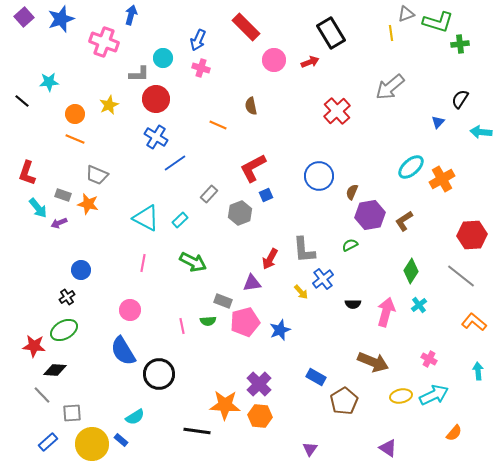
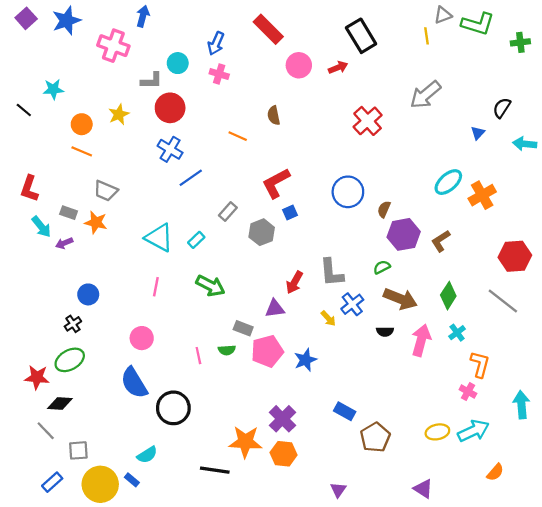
green cross: (460, 44) -> (520, 42), moved
orange L-shape: (474, 322) -> (480, 364), moved, turned 65
brown arrow: (373, 362) -> (400, 299), moved
cyan arrow: (478, 371) -> (521, 405), size x1.4

